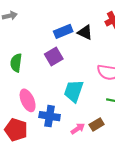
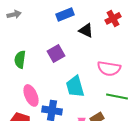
blue rectangle: (63, 31) -> (65, 14), moved
cyan trapezoid: (74, 91) -> (75, 86), turned -35

